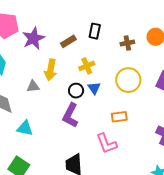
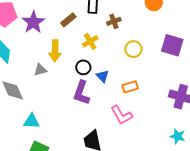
brown cross: (127, 43) -> (114, 21), moved
yellow circle: (128, 80) -> (133, 49), size x0.7
blue triangle: (94, 88) -> (103, 76), moved
cyan triangle: (25, 128) -> (32, 121), moved

